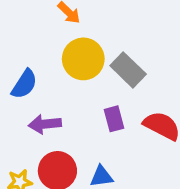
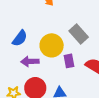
yellow circle: (83, 59) -> (52, 45), moved

